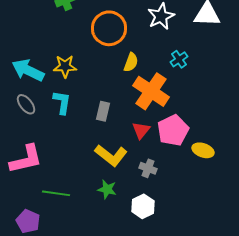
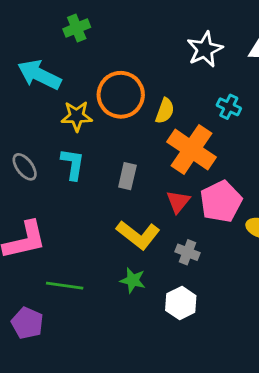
orange circle: (109, 28) -> (121, 95), moved
cyan cross: (179, 59) -> (229, 107), turned -30
cyan arrow: (28, 70) -> (39, 75), moved

